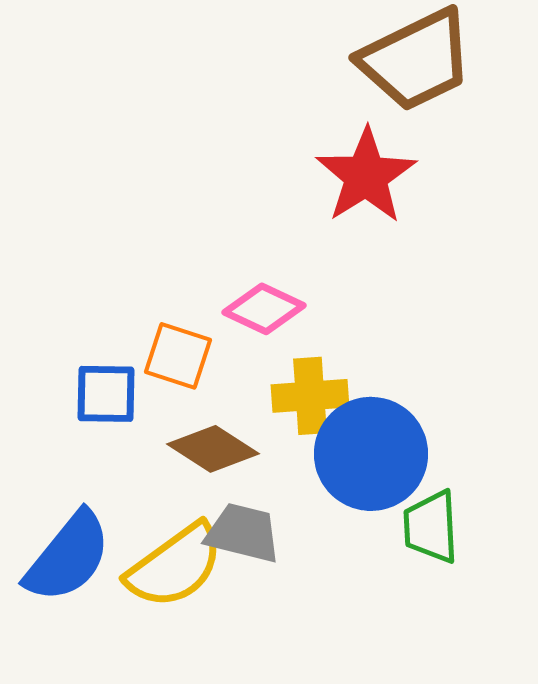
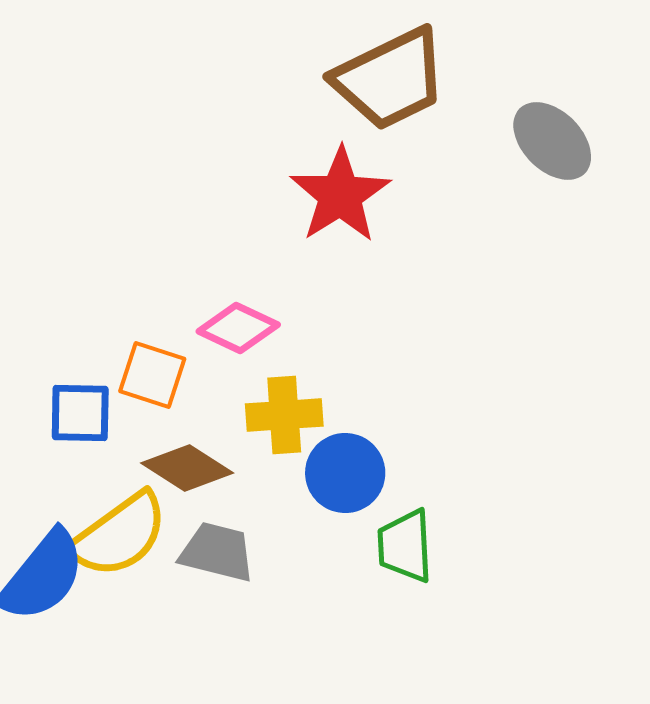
blue circle: (371, 454) -> (345, 473), size x0.7
yellow semicircle: (175, 566) -> (119, 535), moved

